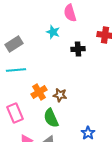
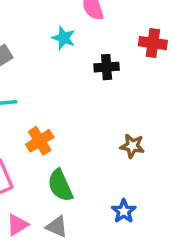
brown star: (60, 95) -> (132, 146), moved

